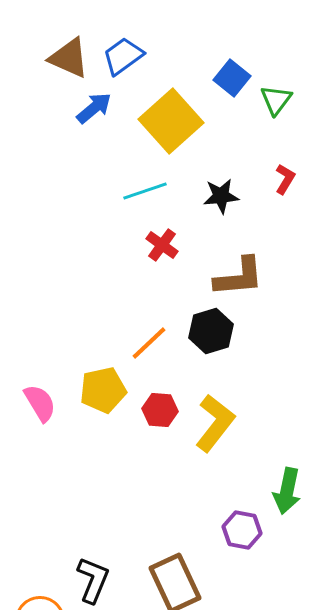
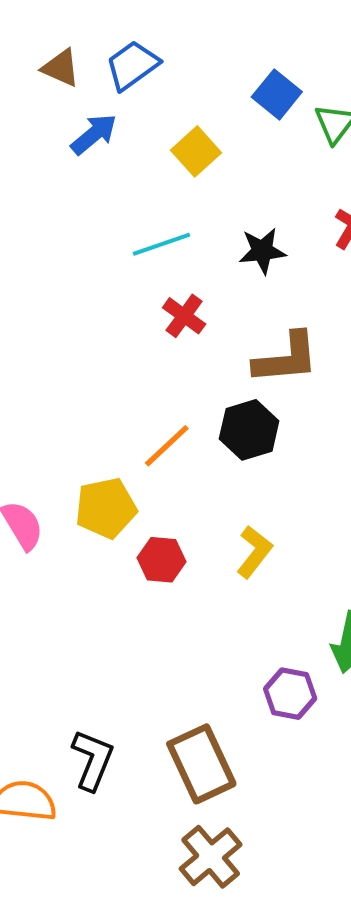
brown triangle: (69, 58) -> (61, 68), size x0.7
yellow square: (171, 121) -> (196, 151), size x0.6
red hexagon: (160, 410) -> (162, 560), moved
yellow L-shape: (215, 423) -> (254, 552), size x0.7

